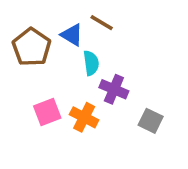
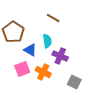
blue triangle: (72, 35) -> (30, 50), moved
gray square: (151, 121) -> (74, 82), moved

